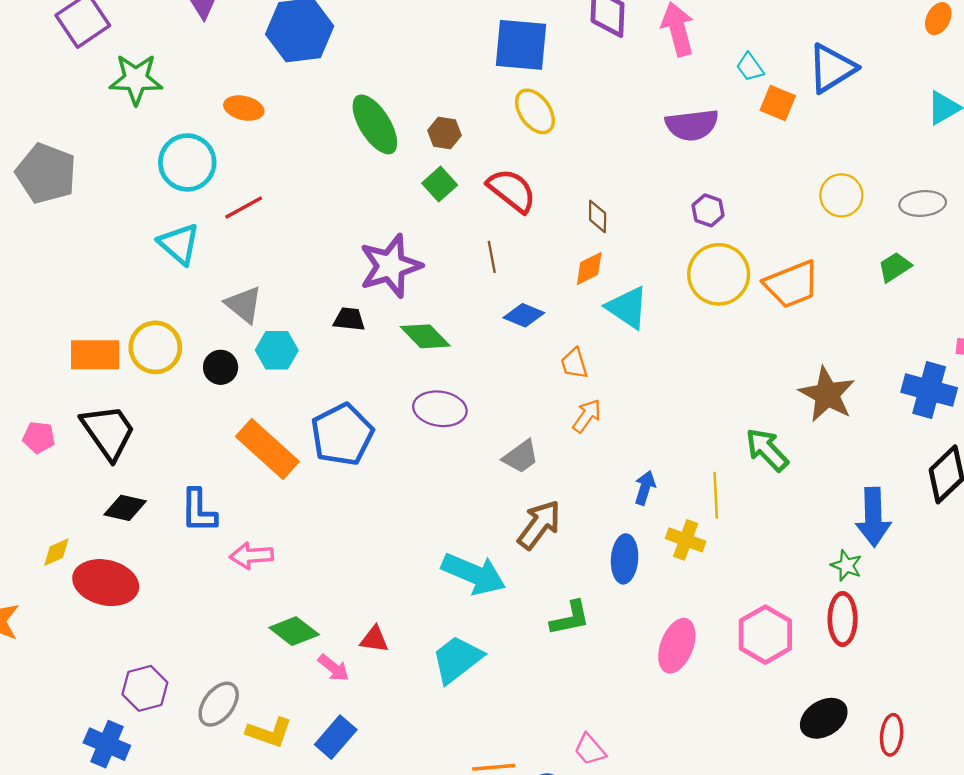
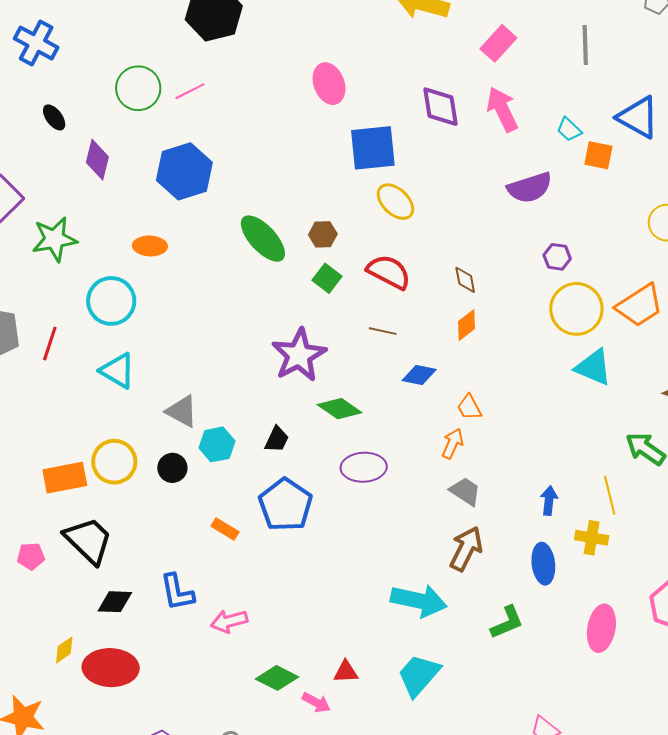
blue triangle: (832, 68) -> (638, 117), turned -48
red line: (244, 207) -> (50, 344), moved, turned -32
brown line: (492, 257) -> (383, 331), turned -56
cyan triangle: (627, 308) -> (593, 367), moved
black trapezoid: (349, 319) -> (277, 439), moved, turned 120
orange arrow: (587, 416) -> (452, 444), moved
orange rectangle: (267, 449) -> (225, 529), size x0.5
gray trapezoid: (521, 457) -> (465, 491), moved, turned -100

